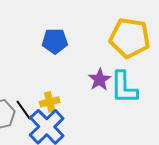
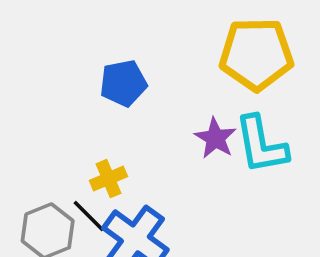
yellow cross: (50, 102) -> (108, 179), moved

